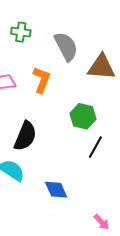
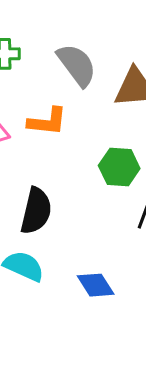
orange L-shape: (42, 80) -> (47, 122), turned 84

